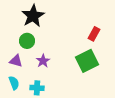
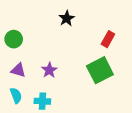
black star: (33, 16) -> (67, 18), moved, size x0.6
green circle: (27, 41) -> (14, 39), moved

